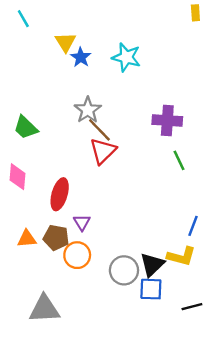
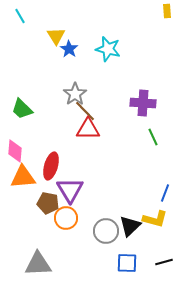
red triangle: (103, 151) -> (88, 129), turned 45
purple triangle: (82, 222) -> (70, 190), size x1.8
orange triangle: (27, 239) -> (23, 177), moved, size x1.5
blue square: (151, 289) -> (127, 263), moved

